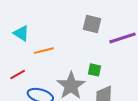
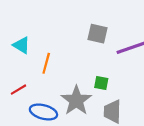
orange line: (44, 51) -> (46, 63), turned -60

